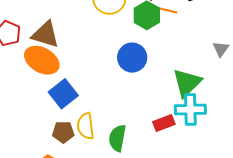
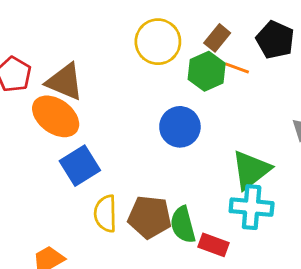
red rectangle: (164, 123) -> (214, 245), moved, turned 35
brown pentagon: (63, 132) -> (150, 217), moved, size x1.4
green semicircle: (117, 138) -> (183, 225), moved, turned -32

